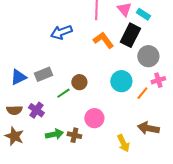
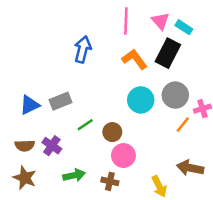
blue arrow: (61, 32) -> (83, 49), turned 125
gray circle: (148, 56) -> (175, 95), moved
cyan circle: (121, 81) -> (141, 100), moved
brown circle: (79, 82) -> (112, 132), moved
brown cross: (74, 135) -> (110, 181), moved

